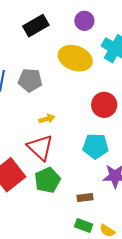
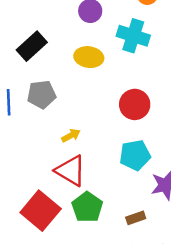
black rectangle: (36, 26) -> (32, 46), moved
yellow ellipse: (75, 58) -> (89, 57), size x0.7

